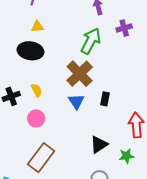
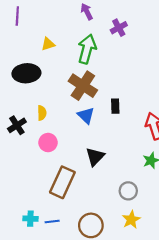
yellow triangle: (37, 27) -> (48, 44), moved
yellow semicircle: (36, 90) -> (42, 113), turned 40
black triangle: (99, 145) -> (95, 157), moved

